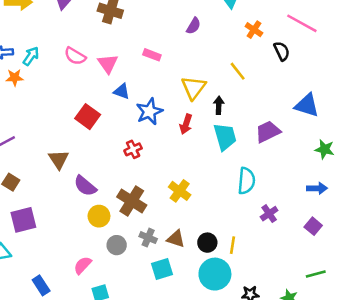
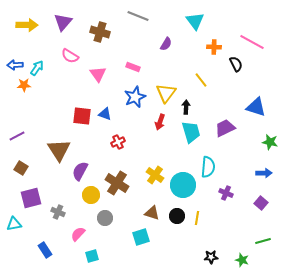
orange cross: (254, 30) -> (214, 47), turned -32
pink semicircle: (75, 56) -> (70, 56), moved
blue triangle: (122, 91) -> (105, 114), moved
blue star: (149, 112) -> (135, 97), moved
red square: (88, 117) -> (82, 116), turned -30
brown triangle: (59, 159) -> (59, 150), size x1.4
purple semicircle: (85, 186) -> (80, 171), turned 78
purple cross: (269, 214) -> (226, 193), turned -32
gray cross: (148, 238) -> (58, 212), moved
cyan circle: (215, 274) -> (183, 185), moved

